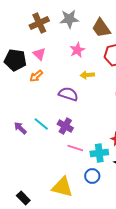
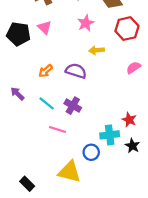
orange arrow: (36, 76) -> (46, 71), moved
purple arrow: (20, 128) -> (17, 94), moved
pink line: (75, 148) -> (58, 129), moved
blue circle: (92, 176) -> (91, 152), moved

